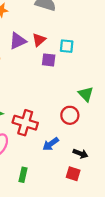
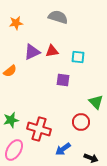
red triangle: (39, 40) -> (52, 51), turned 32
purple square: (49, 60) -> (63, 80), moved

